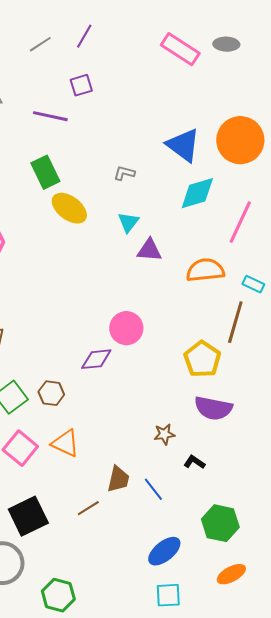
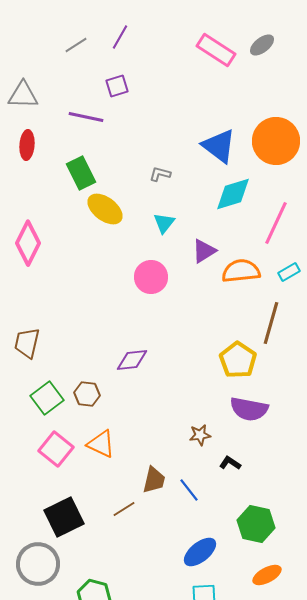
gray ellipse: (226, 44) -> (262, 45), turned -40
purple triangle: (149, 250) -> (204, 251), moved, turned -36
cyan rectangle: (253, 284) -> (289, 272), moved, turned -55
pink circle: (126, 328) -> (151, 277), moved

